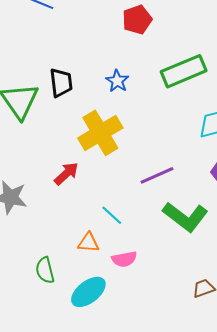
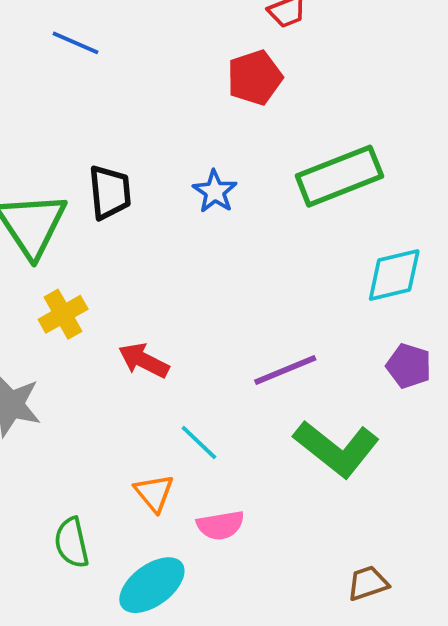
yellow cross: (100, 133) -> (63, 314), moved, size x0.6
red arrow: (66, 174) -> (144, 360), moved, turned -112
orange triangle: (88, 243) -> (154, 493), turned 45

